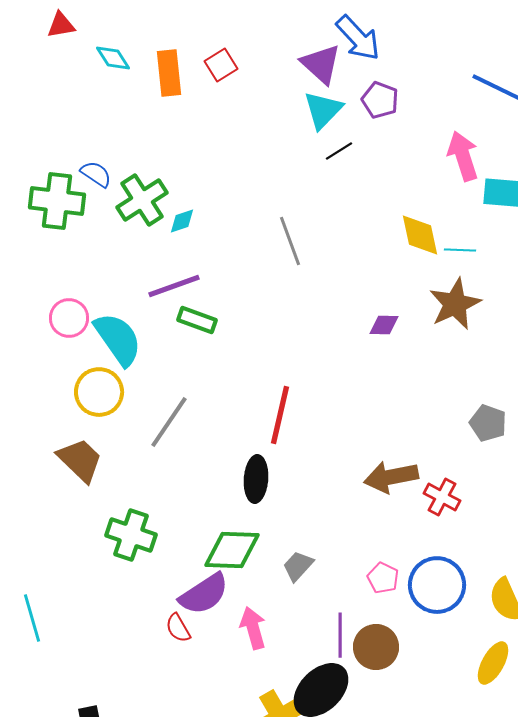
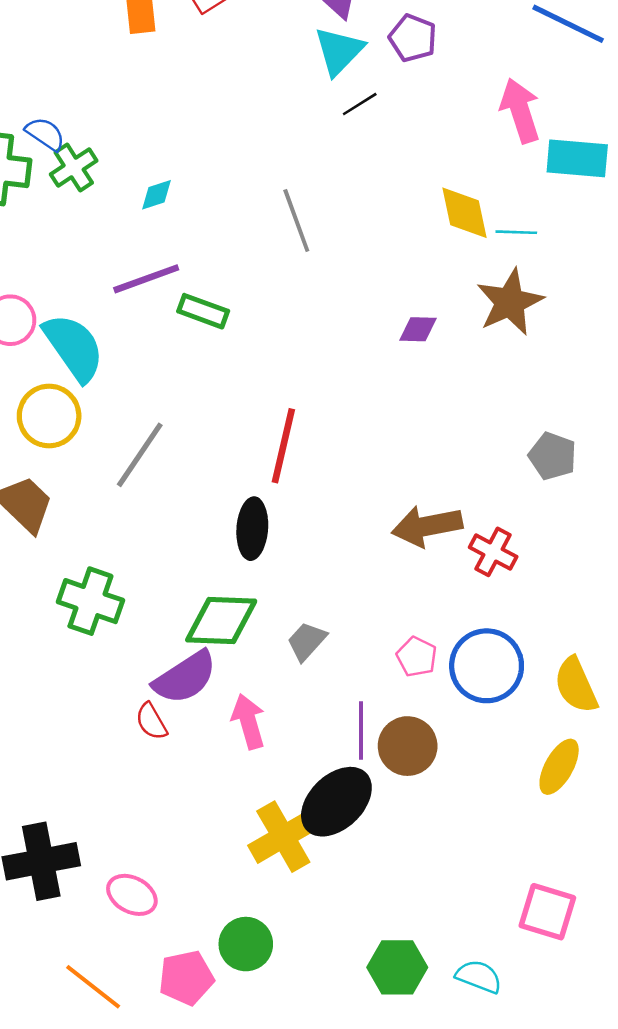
green cross: (142, 200) -> (74, 167), moved, size x0.7
green rectangle: (197, 320) -> (203, 311), moved

